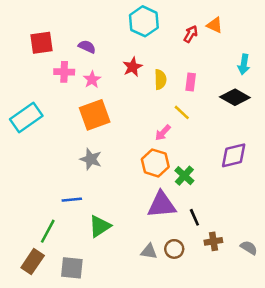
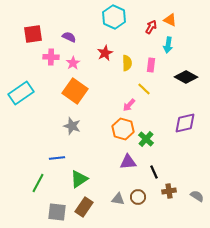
cyan arrow: (244, 64) -> (168, 45), moved
orange square: (95, 115) -> (75, 91), turned -35
purple triangle: (162, 205) -> (128, 162), size x0.7
brown rectangle: (33, 262) -> (84, 207), moved

